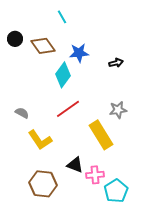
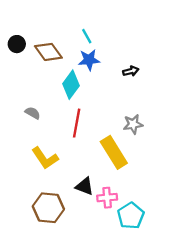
cyan line: (62, 17) -> (87, 36), moved
red line: (68, 109) -> (77, 123), turned -45
gray semicircle: (22, 113) -> (33, 113), moved

